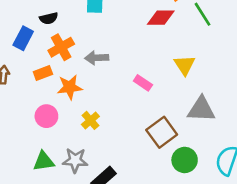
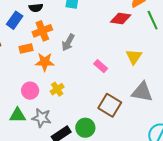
gray arrow: (97, 58) -> (68, 42), turned -66
pink circle: (46, 116) -> (30, 91), moved
brown square: (162, 132) -> (110, 105), turned -30
green circle: (185, 160) -> (85, 128), moved

